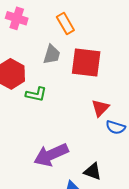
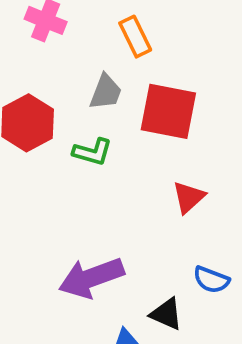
green L-shape: (36, 94) -> (92, 152), moved
blue semicircle: (116, 127) -> (211, 280), moved

